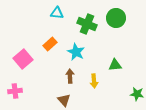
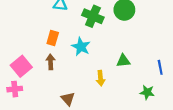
orange rectangle: (50, 44) -> (53, 38), turned -32
pink square: (23, 59) -> (21, 66), moved
brown arrow: (70, 76) -> (51, 62), moved

